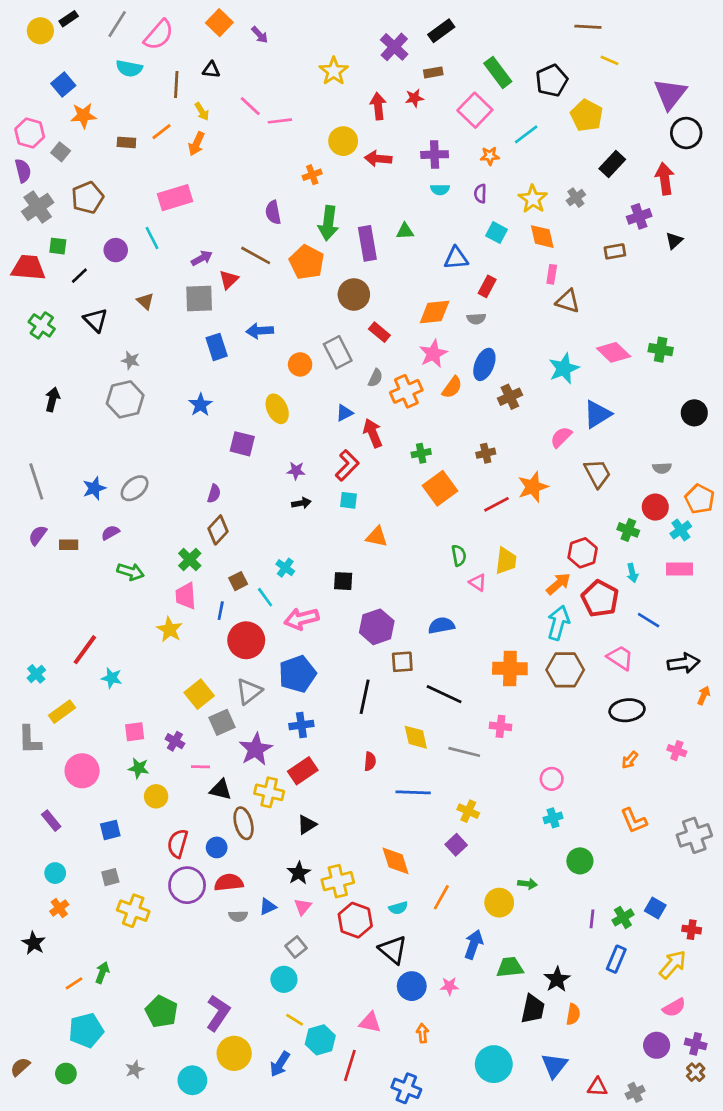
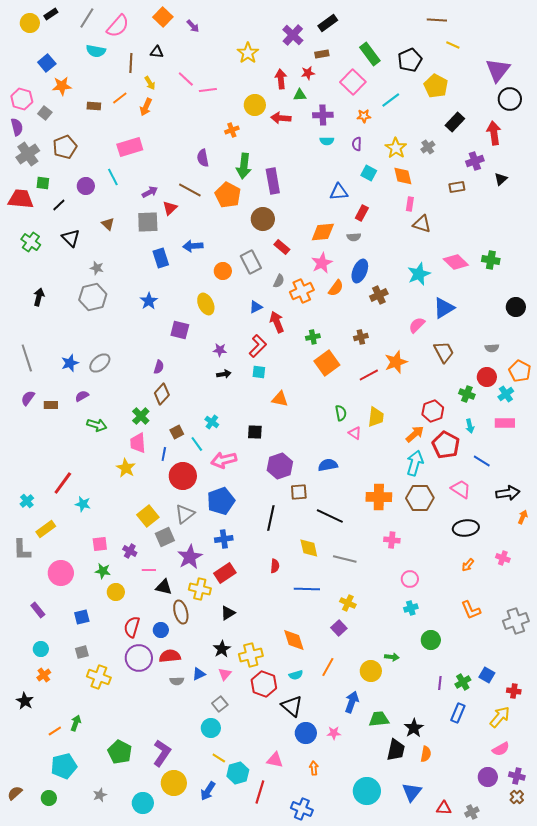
green triangle: (405, 231) -> (300, 95), moved
pink cross: (501, 726) -> (392, 540), moved

